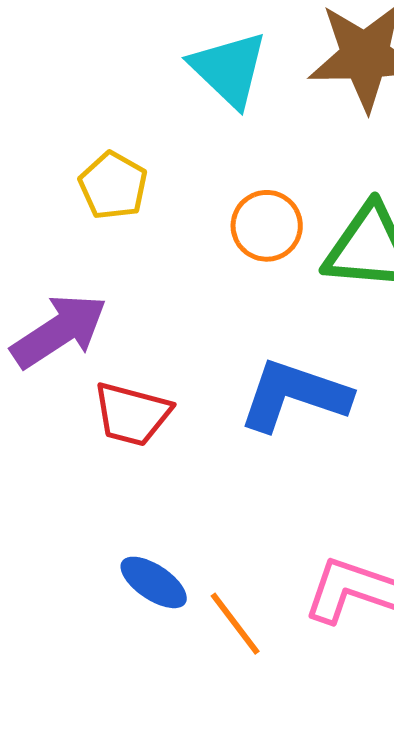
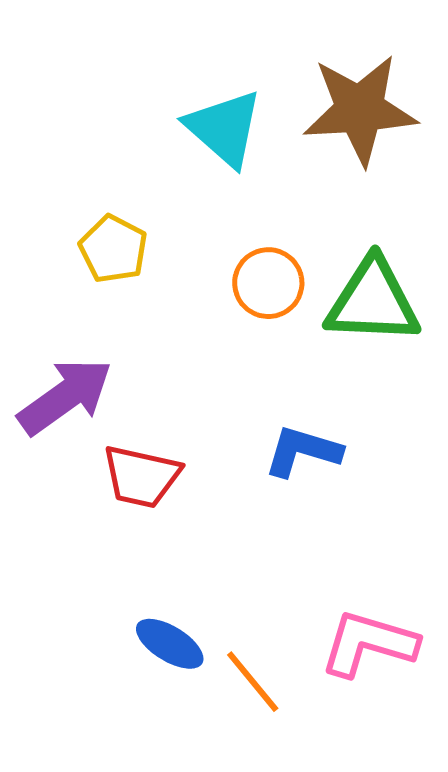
blue L-shape: (294, 395) -> (303, 451), size x0.7

